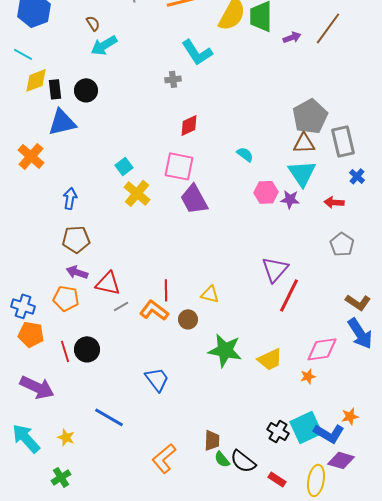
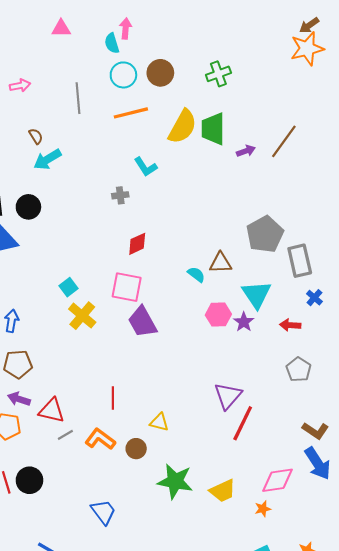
cyan L-shape: (197, 52) -> (146, 167), size x0.7
brown triangle: (304, 143) -> (221, 263), moved
purple star: (290, 199) -> (244, 322), turned 30
red line: (166, 290) -> (113, 398), moved

